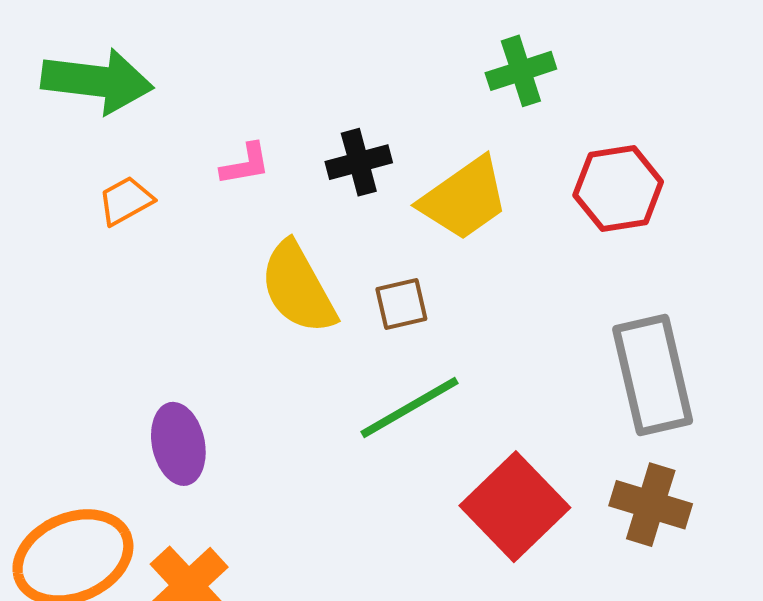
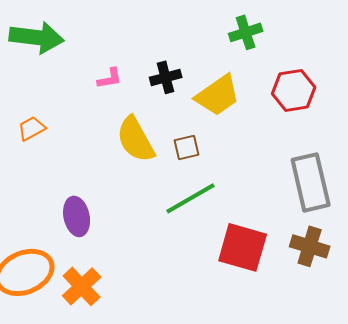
orange trapezoid: (126, 201) -> (32, 128), moved
red square: (515, 507) -> (243, 247), turned -30

